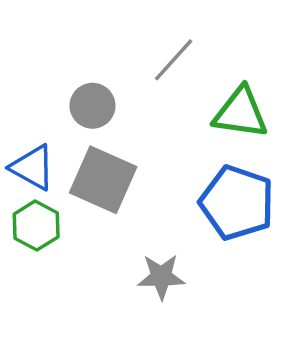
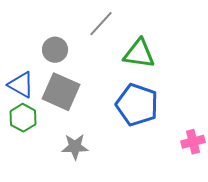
gray star: (161, 277) -> (75, 147), moved

